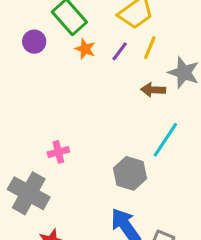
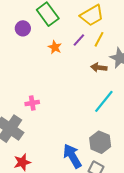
orange star: (85, 49) -> (55, 47), moved
gray hexagon: (130, 173) -> (100, 142), moved

